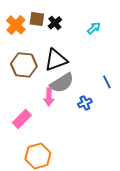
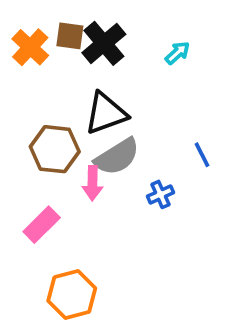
black cross: (55, 23) -> (104, 43), size x1.6
brown hexagon: (24, 65) -> (55, 149), moved

